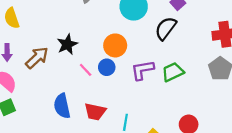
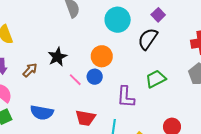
brown arrow: (37, 58) -> (30, 70), size x0.7
purple L-shape: (142, 70) -> (126, 97), moved, turned -75
blue semicircle: (62, 106) -> (42, 112), moved, turned -65

